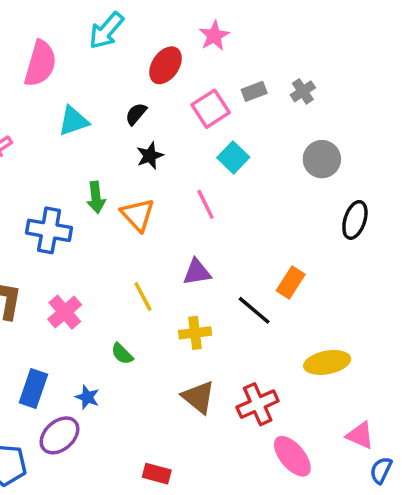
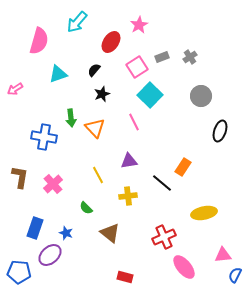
cyan square: (233, 157) -> (150, 95), size x1.4
brown triangle: (199, 397) -> (110, 233), moved
pink triangle: (360, 435) -> (223, 255), turned -30
red rectangle: (157, 474) -> (125, 277), moved

